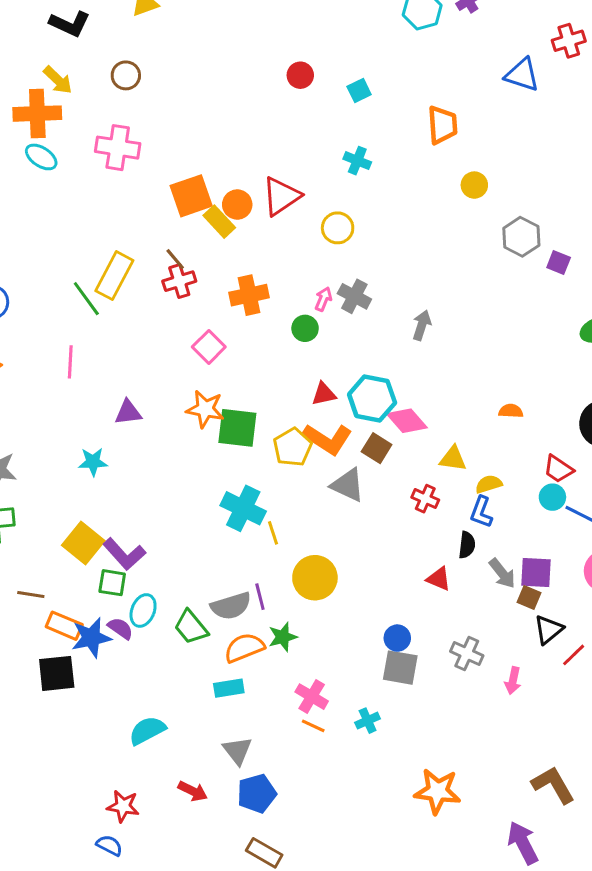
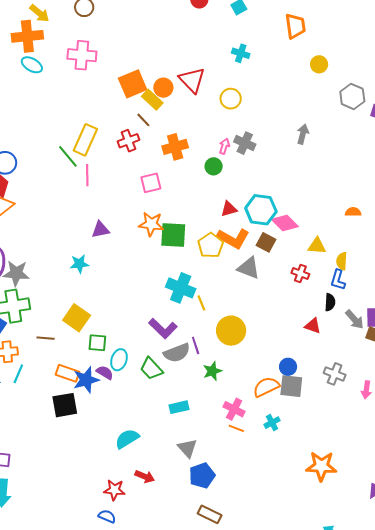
red triangle: (281, 196) -> (192, 80), turned -36
brown line: (175, 259) -> (143, 120), moved
gray arrow: (422, 325) -> (303, 134), moved
pink square: (209, 347) -> (151, 183), turned 35
pink line: (70, 362) -> (87, 175), moved
yellow semicircle: (489, 484) -> (342, 261), turned -66
purple L-shape: (124, 554) -> (163, 328), moved
brown line: (31, 594) -> (46, 338), moved
orange semicircle: (244, 648) -> (266, 387), moved
red arrow: (193, 791) -> (145, 476), moved

